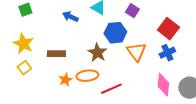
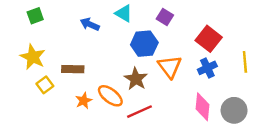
brown star: (97, 53) -> (136, 79), moved
yellow square: (24, 68) -> (45, 85), moved
orange ellipse: (87, 76) -> (110, 96), turned 45

